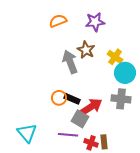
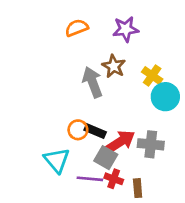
gray cross: (121, 99) -> (151, 144), moved
cyan triangle: (27, 133) -> (57, 160), moved
red cross: (91, 143) -> (114, 179), moved

